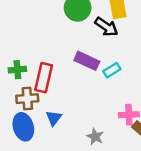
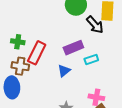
purple rectangle: (87, 61) -> (73, 48), turned -60
blue triangle: (54, 118) -> (64, 71), moved

